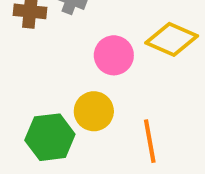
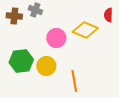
green hexagon: (50, 137) -> (21, 61), moved

